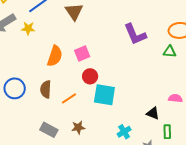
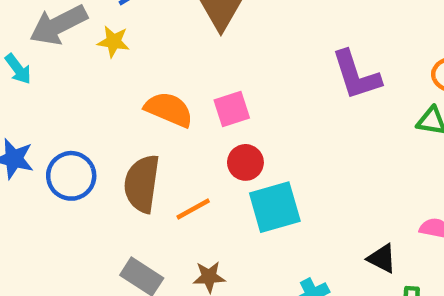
orange semicircle: (55, 56) -> (169, 109), turned -90
brown semicircle: (46, 89) -> (142, 184), size x1.4
cyan square: (104, 95) -> (275, 207), turned -30

